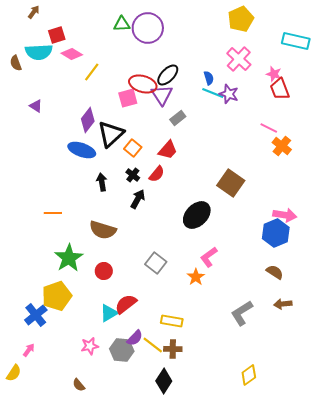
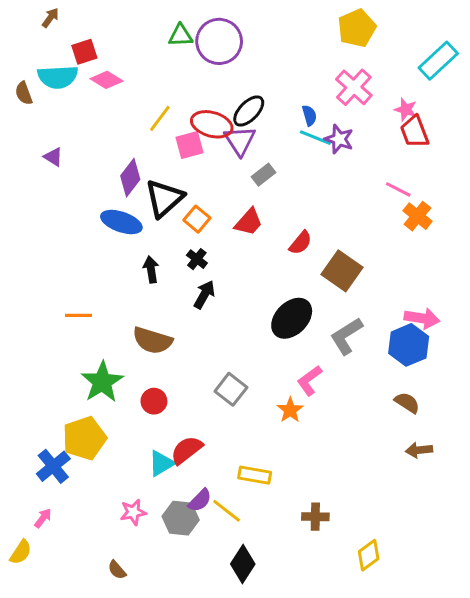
cyan rectangle: (296, 41) -> (438, 61), turned -56
yellow line: (92, 72) -> (160, 118), moved
red semicircle: (157, 174) -> (301, 243), moved
gray L-shape: (242, 313) -> (346, 336), moved
brown cross: (173, 349) -> (315, 517), moved

